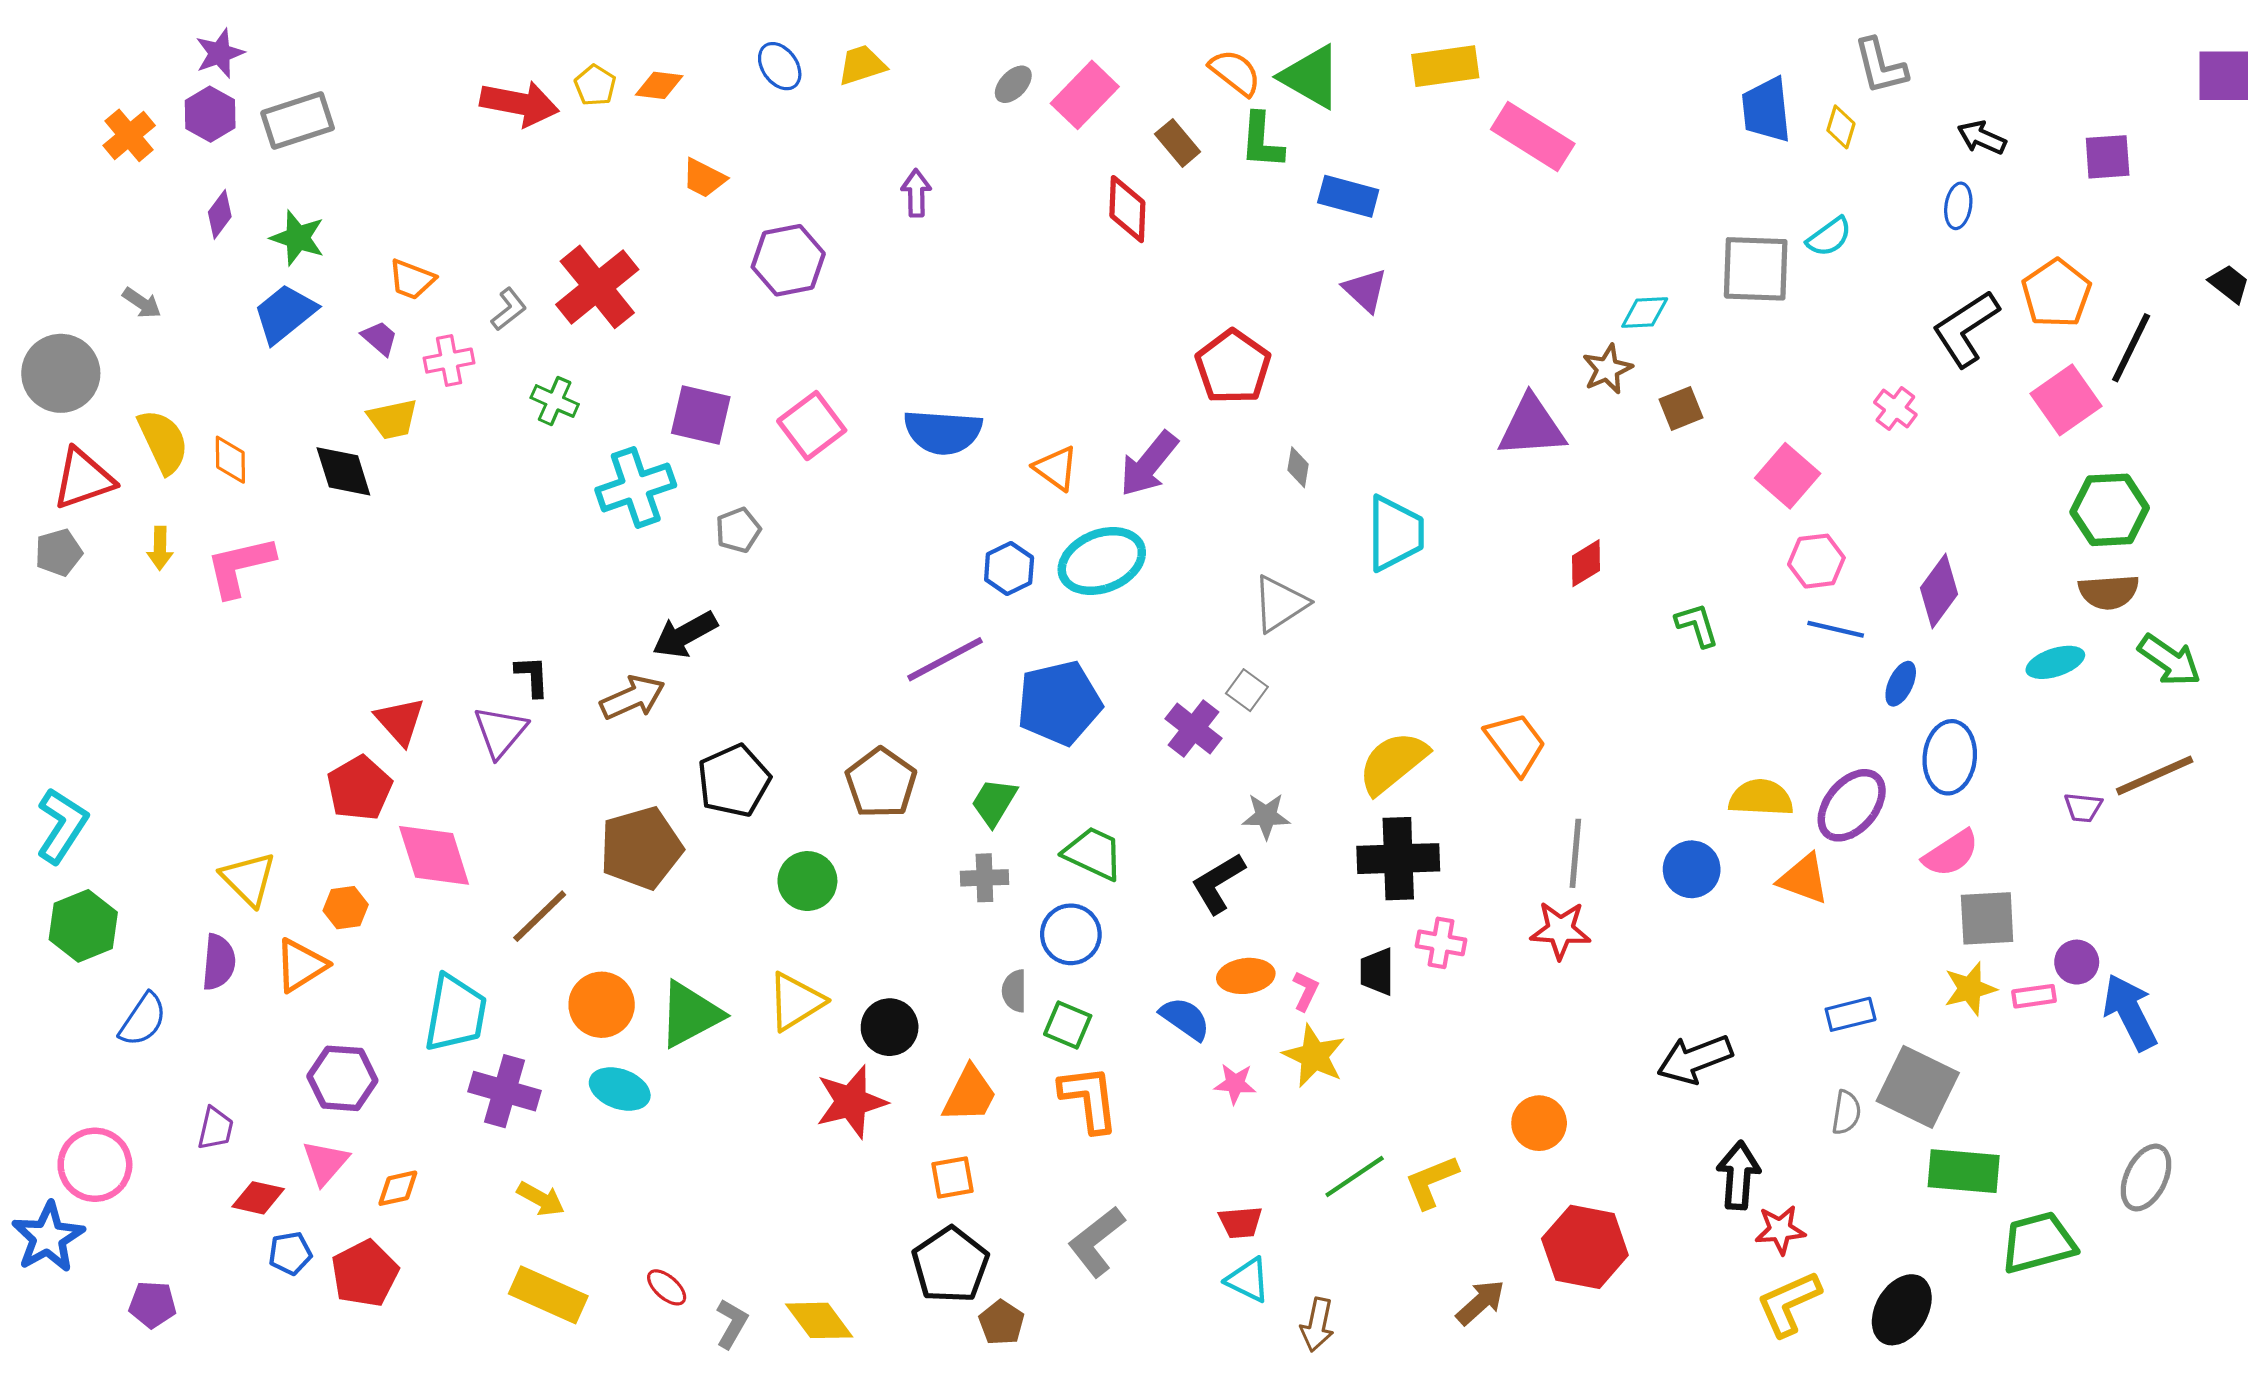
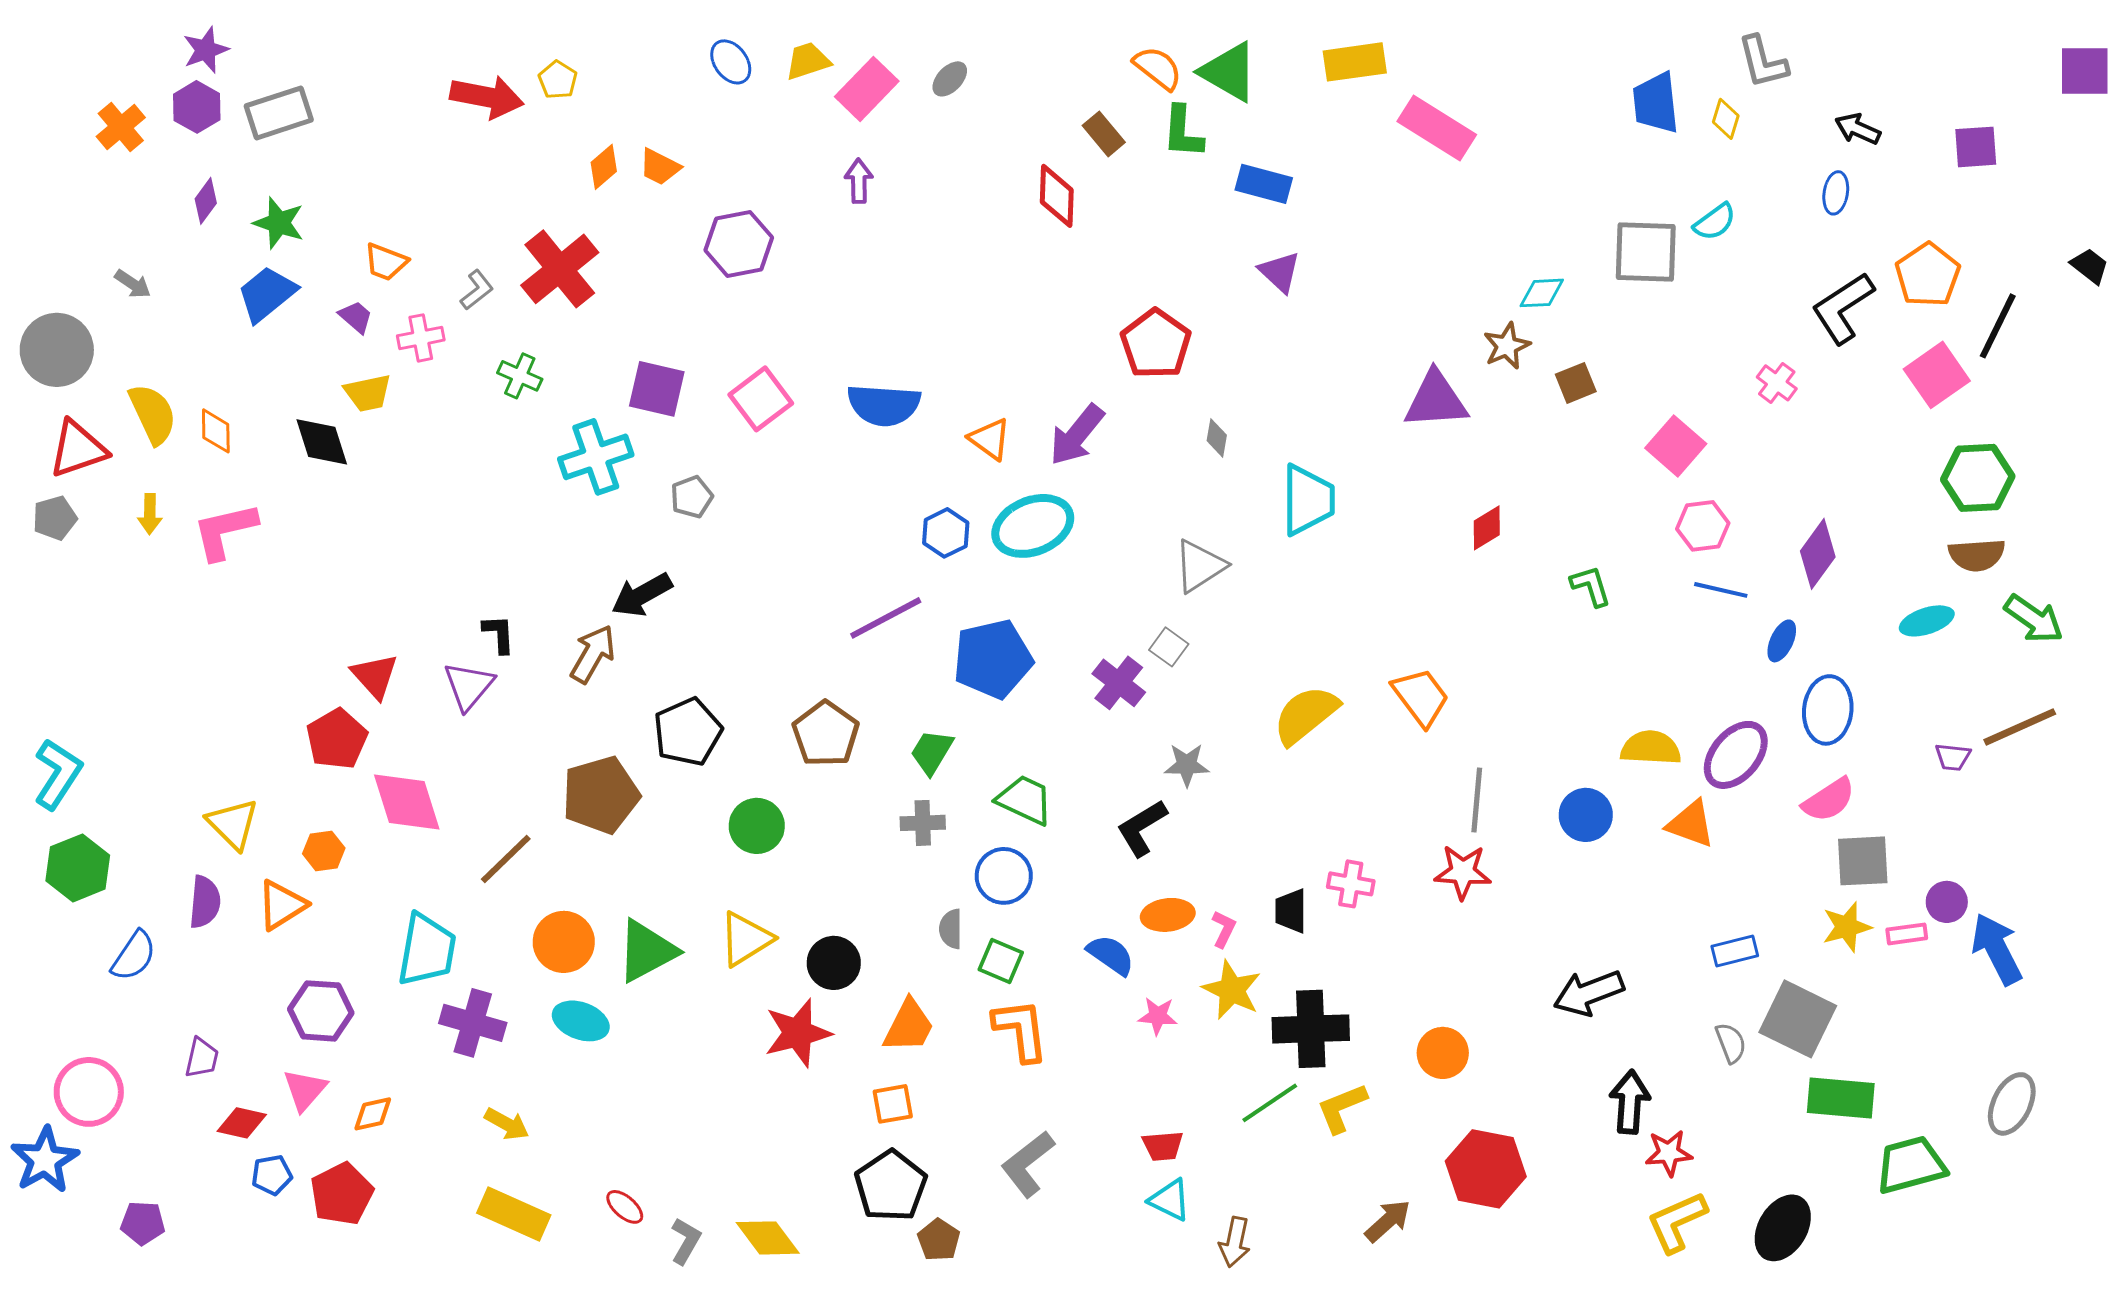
orange diamond: (659, 85) -> (604, 167), moved, turned -48
pink rectangle: (1085, 95) -> (867, 89), moved
brown arrow: (632, 698) -> (593, 654), turned -36
black cross: (1398, 859) -> (1311, 1029), moved
gray semicircle: (1846, 1112) -> (1731, 1043), turned -30

